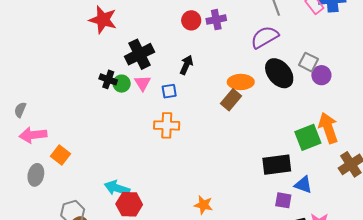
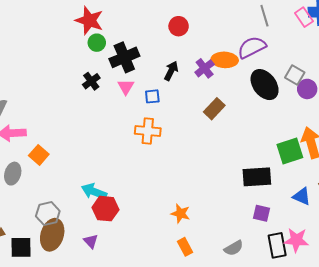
purple cross: (216, 20) -> (205, 68), moved, turned -30
black cross: (108, 79) -> (91, 81), turned 30
orange ellipse: (241, 82) -> (225, 60), moved
green circle: (122, 84) -> (97, 43), moved
blue triangle: (303, 185) -> (302, 196), moved

